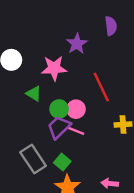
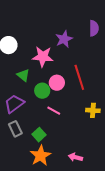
pink circle: (76, 109) -> (57, 83), moved
purple trapezoid: (59, 127) -> (14, 104), moved
gray rectangle: (33, 159) -> (15, 129), size x0.7

